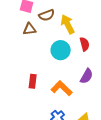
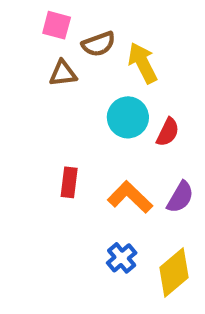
red semicircle: (85, 44) -> (168, 132), moved, turned 40
purple semicircle: (87, 76) -> (180, 197), moved

